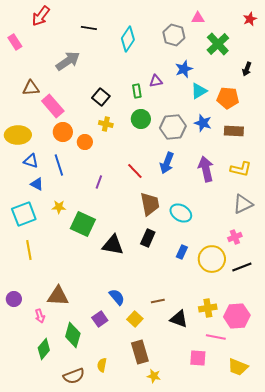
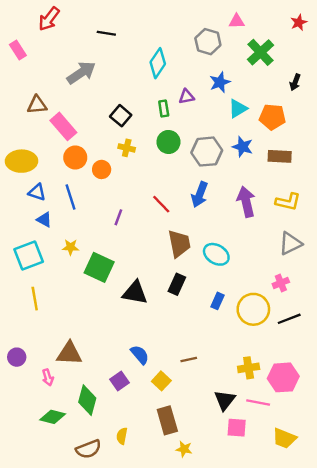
cyan diamond: (128, 39) -> (158, 63), moved
black triangle: (179, 319) -> (225, 400), moved, turned 48
green diamond: (44, 349) -> (53, 417), turned 65

